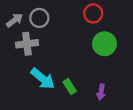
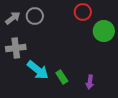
gray cross: (27, 44) -> (16, 48), moved
green circle: (104, 44) -> (104, 31), moved

